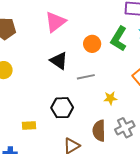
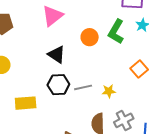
gray line: (86, 77) -> (83, 87), moved
black hexagon: (62, 108) -> (58, 85), moved
yellow rectangle: (29, 126) -> (26, 103), moved, size x1.5

